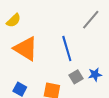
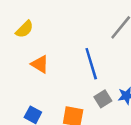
orange triangle: (26, 49) -> (40, 64), size x0.6

